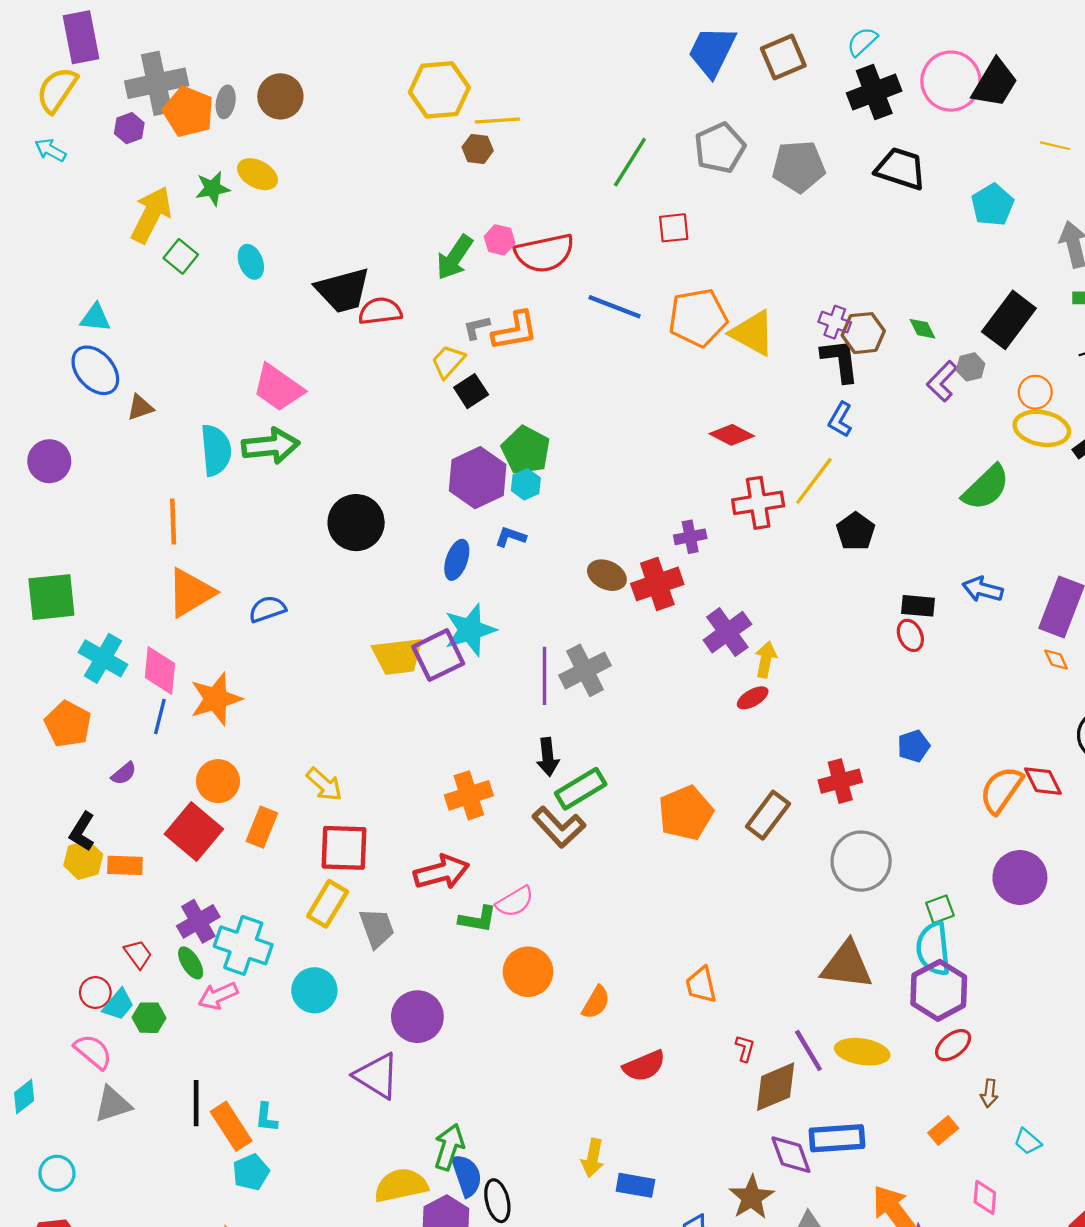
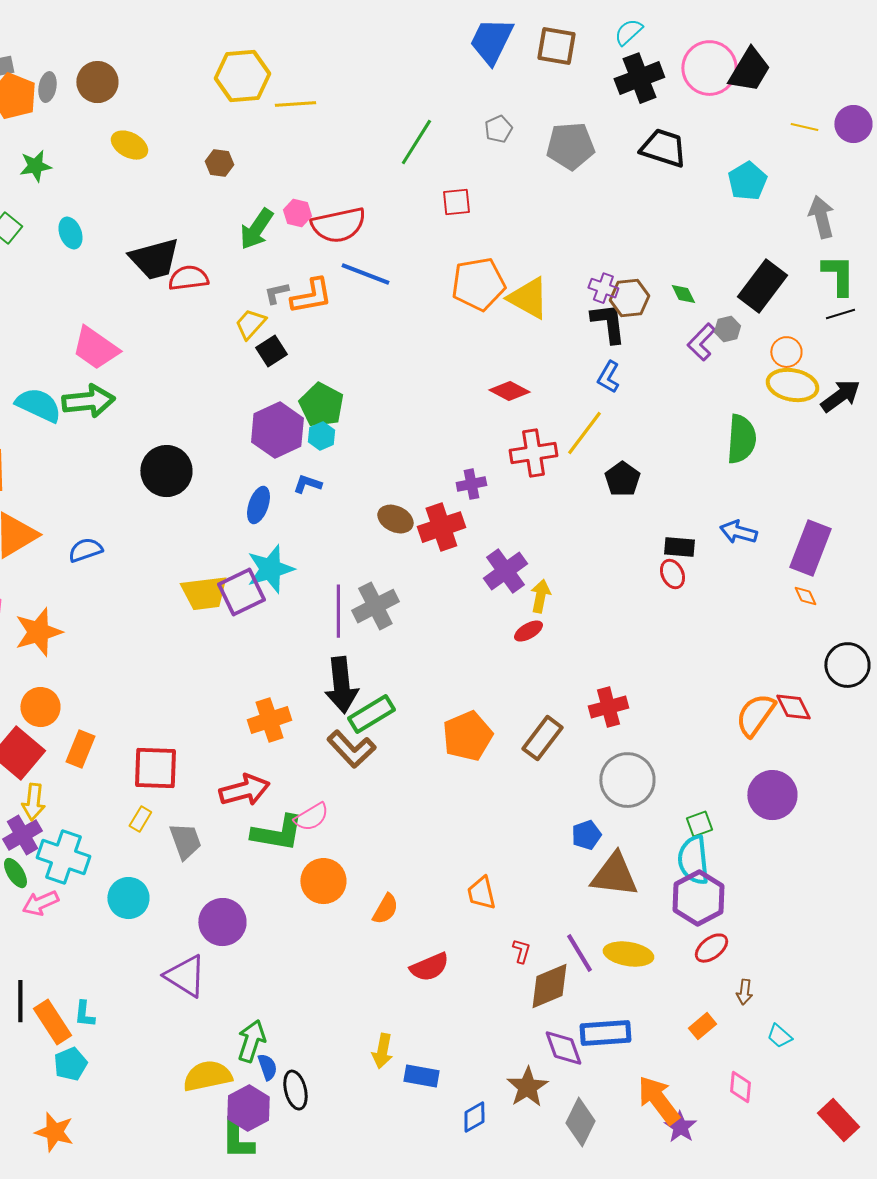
brown square: (783, 57) -> (556, 46), turned 33
gray pentagon: (720, 148) -> (498, 129), size x0.6
brown hexagon: (478, 149) -> (219, 163), moved
yellow ellipse: (257, 174) -> (129, 145), moved
blue line: (615, 307) -> (365, 274), moved
cyan semicircle: (216, 450) -> (38, 405), turned -60
green semicircle: (986, 487) -> (741, 439), turned -42
blue pentagon: (914, 746) -> (586, 835), moved
black arrow: (548, 757) -> (341, 685), size x1.6
yellow arrow: (324, 784) -> (33, 802), moved, turned 54
yellow rectangle: (328, 904) -> (140, 819), size x0.6
green L-shape: (478, 919) -> (277, 833), size x1.5
blue semicircle: (467, 1175) -> (267, 1067), size x0.7

